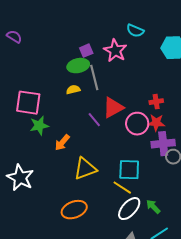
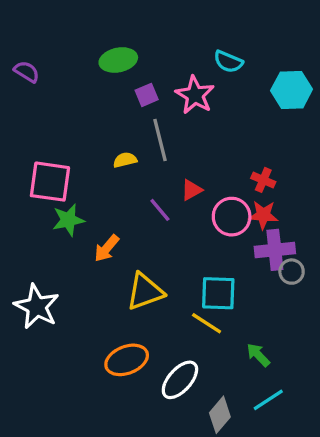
green ellipse: (78, 66) -> (118, 60), moved
red cross: (156, 102) -> (263, 180), turned 32
red triangle: (113, 108) -> (192, 190), size x0.6
white ellipse: (129, 209) -> (180, 380), moved

